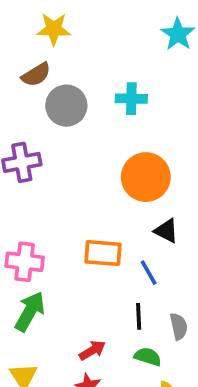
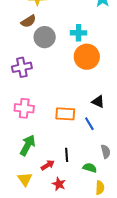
orange circle: (146, 177) -> (87, 57), moved
pink cross: (25, 262) -> (24, 108), moved
black line: (139, 316) -> (67, 155), moved
red arrow: (92, 350) -> (48, 165), moved

